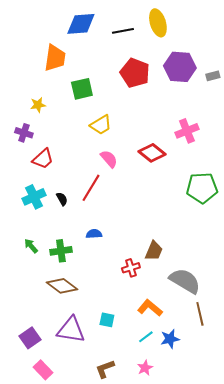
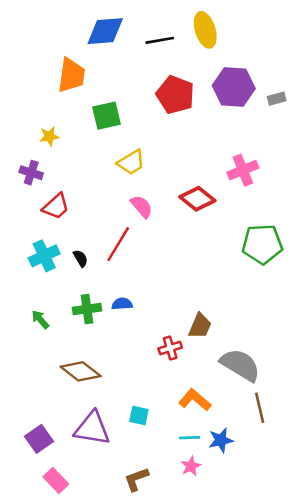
green cross: (61, 251) -> (87, 309), moved
cyan line: (146, 337) -> (190, 438), turned 35
pink star: (145, 368) -> (191, 466), moved

